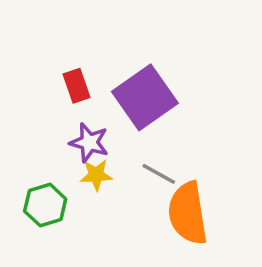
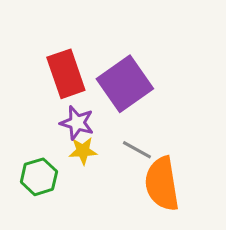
red rectangle: (76, 86) -> (66, 74), size x1.6

